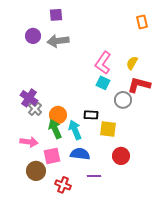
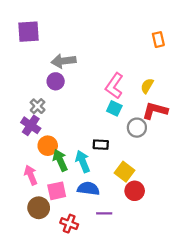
purple square: (56, 15) -> (28, 32), moved, size x1.5
purple circle: (33, 36) -> (56, 81), moved
gray cross: (35, 109) -> (38, 106), moved
orange circle: (58, 115) -> (48, 146), moved
yellow square: (108, 129) -> (124, 172), moved, turned 30
pink arrow: (29, 142) -> (31, 175), turned -120

